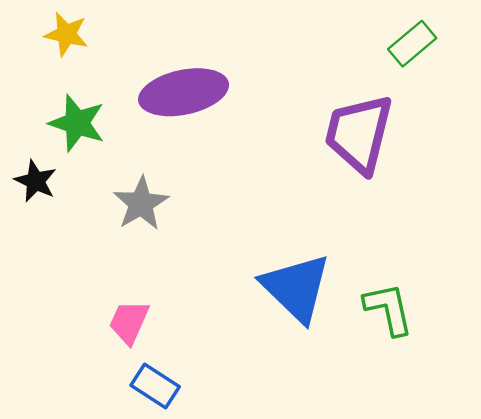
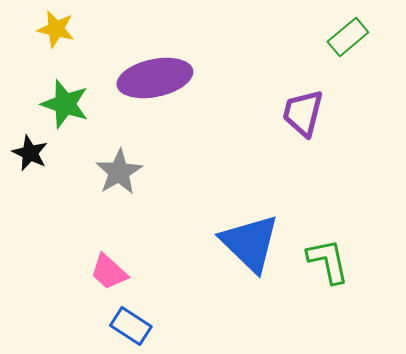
purple trapezoid: (359, 134) -> (303, 113), size x0.7
pink trapezoid: (129, 322) -> (109, 272), turned -72

